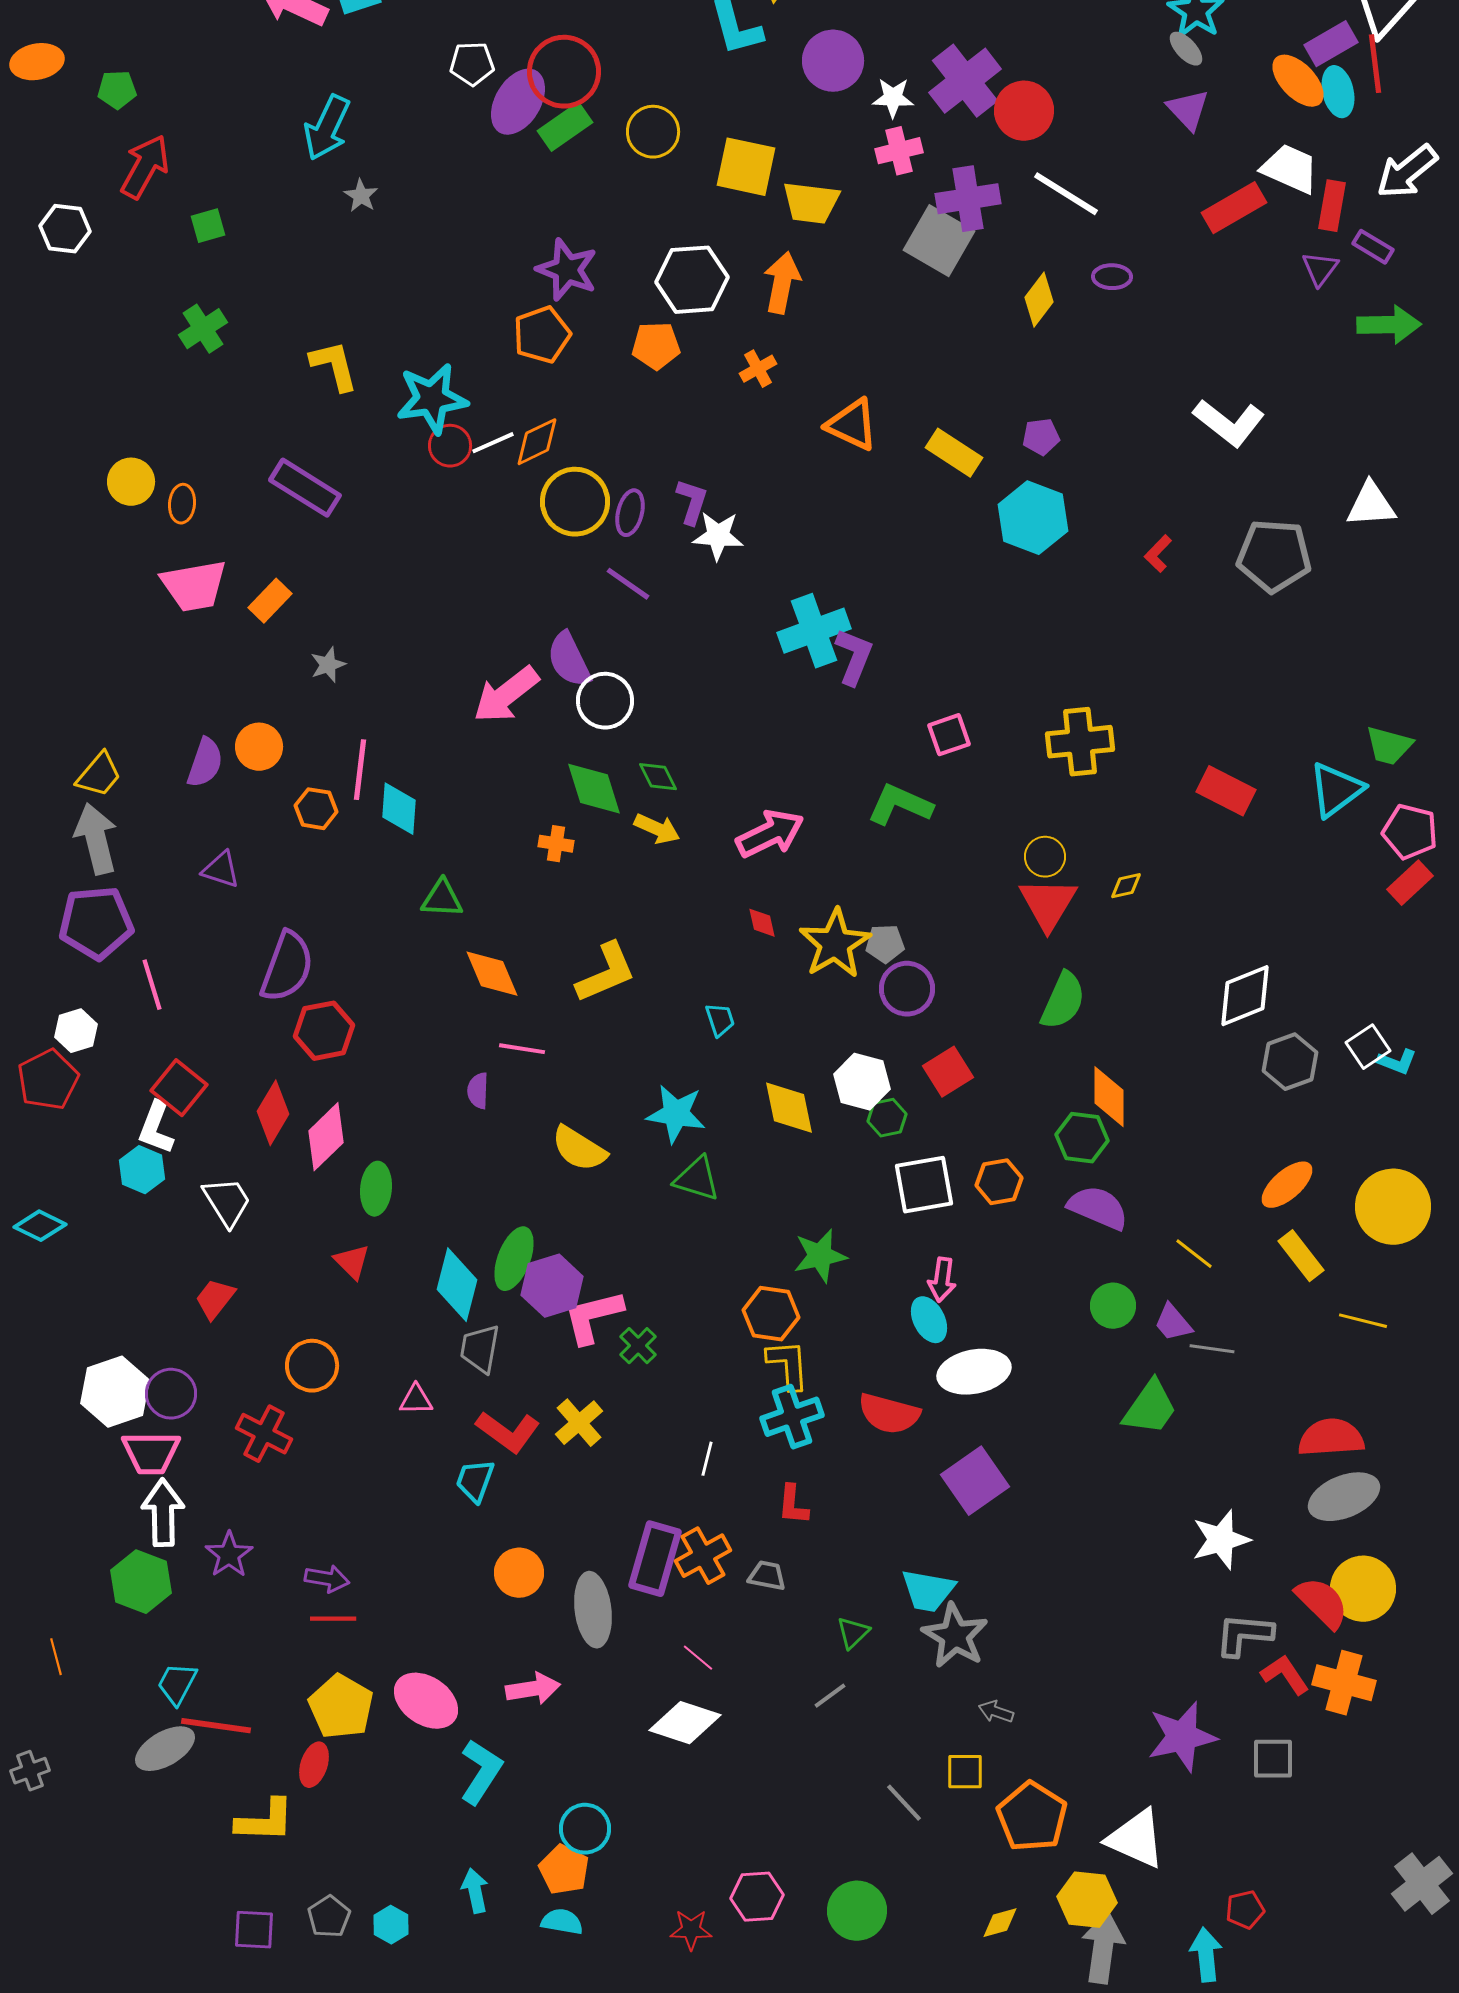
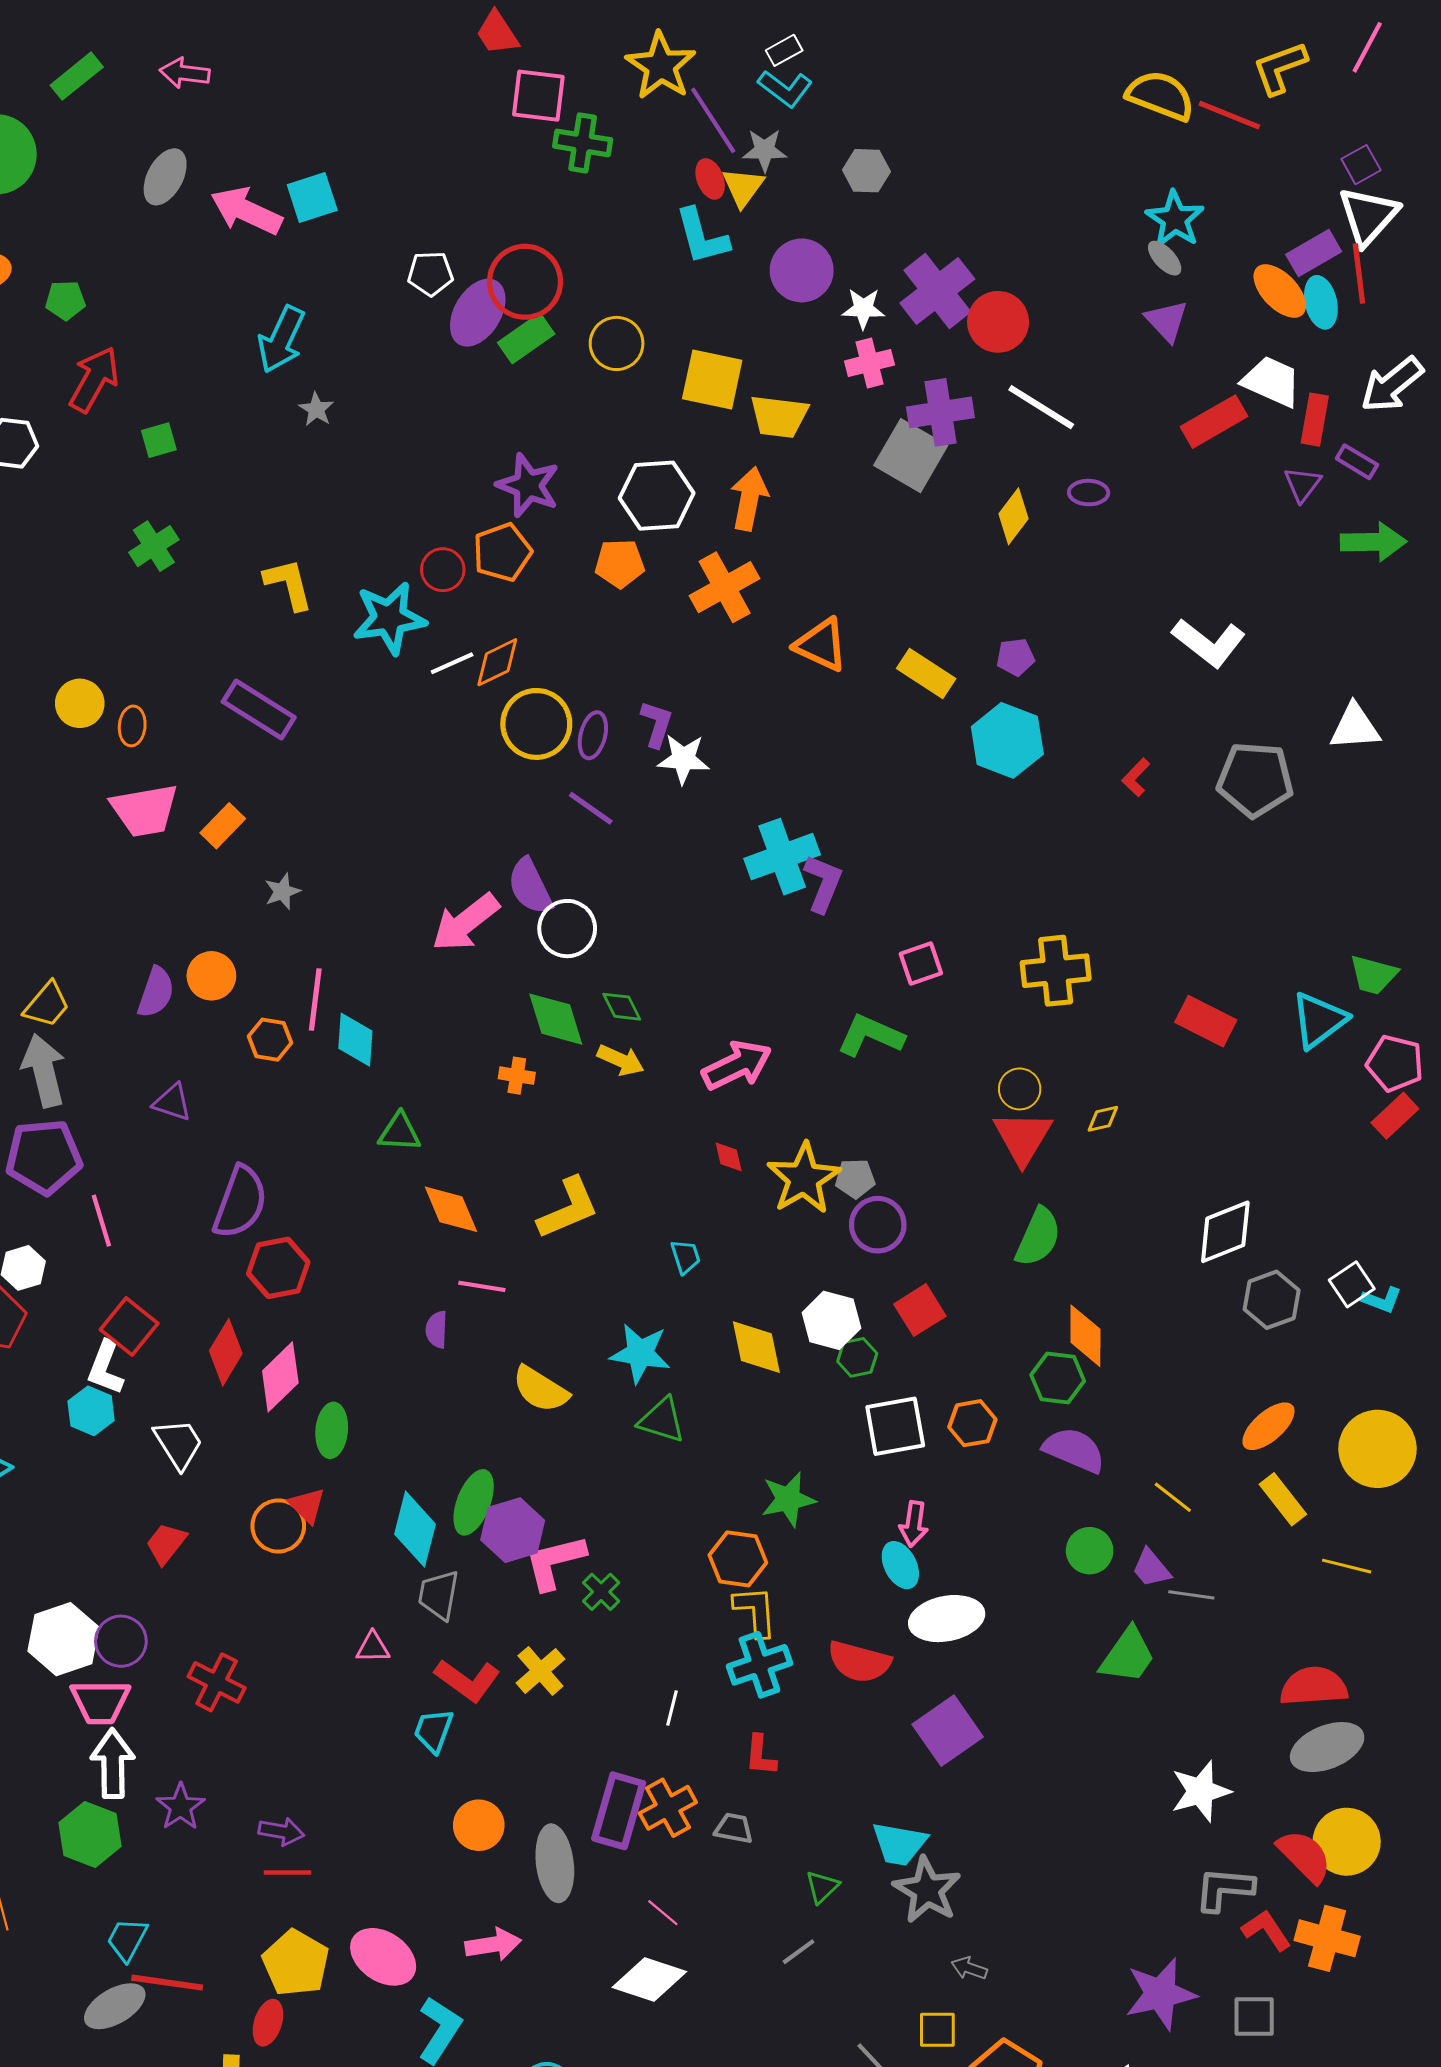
orange cross: (758, 369) -> (725, 587), size x1.8
red circle: (450, 446) -> (443, 570), moved
orange circle: (312, 1366) -> (278, 1526), moved

